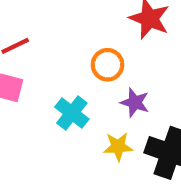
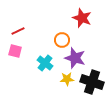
purple star: (135, 102) -> (75, 58), size x1.5

